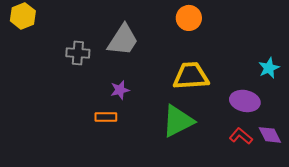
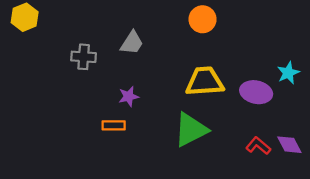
gray trapezoid: (123, 40) -> (132, 43), size x0.7
purple ellipse: (245, 101) -> (256, 92), moved

